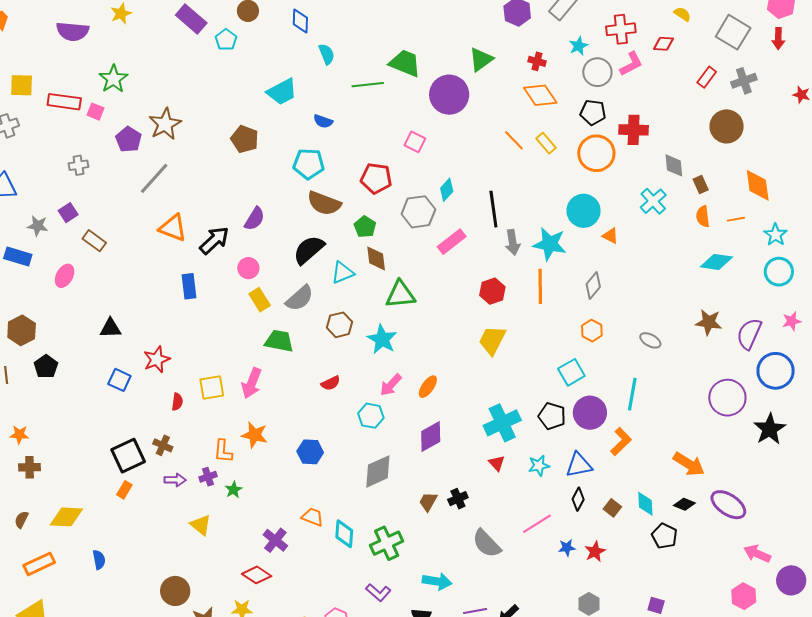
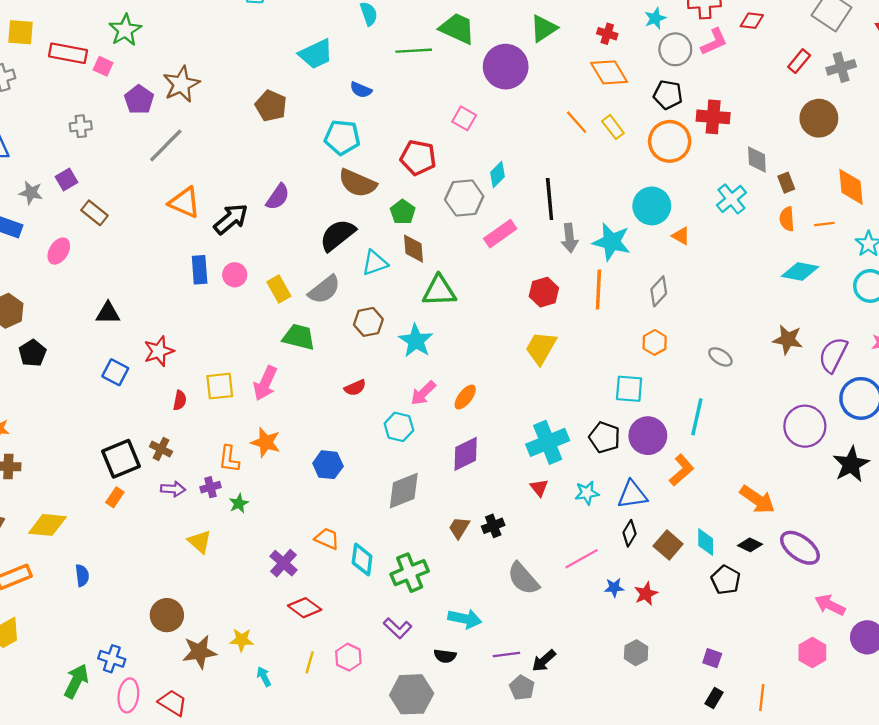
pink circle: (248, 268) -> (235, 275), moved
cyan square: (571, 372) -> (629, 389), turned 32
brown square: (612, 508) -> (668, 545), size x1.4
red diamond: (257, 575) -> (305, 608), moved

